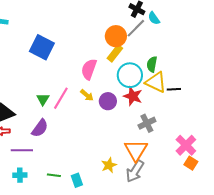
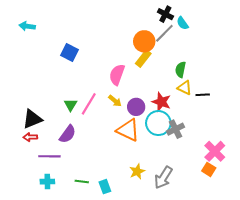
blue square: (42, 47) -> (70, 52), size x0.7
cyan circle: (130, 75) -> (158, 123), moved
yellow triangle: (156, 82) -> (185, 88), size x0.7
orange triangle: (136, 150) -> (128, 130), moved, turned -35
orange square: (191, 163) -> (209, 169), moved

